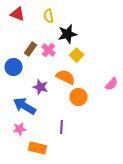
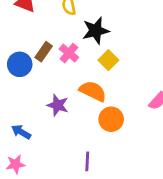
blue circle: (14, 67) -> (20, 64), moved
blue arrow: (25, 106) -> (21, 132), moved, size x0.6
pink star: (20, 129) -> (15, 164), moved

